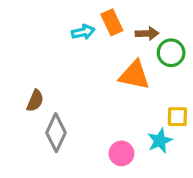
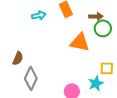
cyan arrow: (83, 32) -> (39, 15), moved
brown arrow: (147, 34) -> (96, 16), moved

